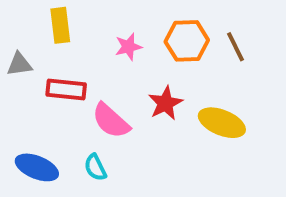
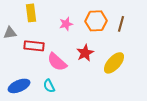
brown line: (235, 47) -> (121, 24), turned 42
yellow ellipse: (222, 123) -> (114, 63), turned -70
blue ellipse: (37, 167) -> (19, 86), turned -45

